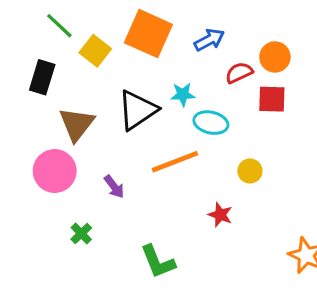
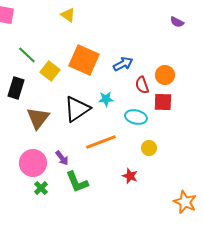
red semicircle: (239, 73) -> (142, 85), turned -84
cyan ellipse: (211, 123) -> (136, 117), moved
pink circle: (55, 171) -> (33, 163), moved
green L-shape: (158, 262) -> (77, 182), moved

